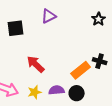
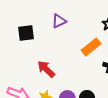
orange rectangle: (81, 70) -> (91, 47), moved

